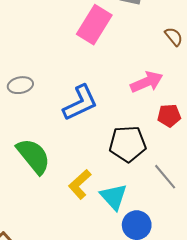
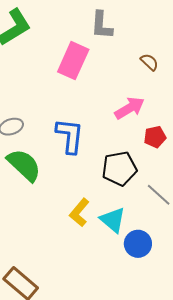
blue L-shape: (80, 103) -> (70, 136), turned -51
green semicircle: (33, 156) -> (24, 165), moved

